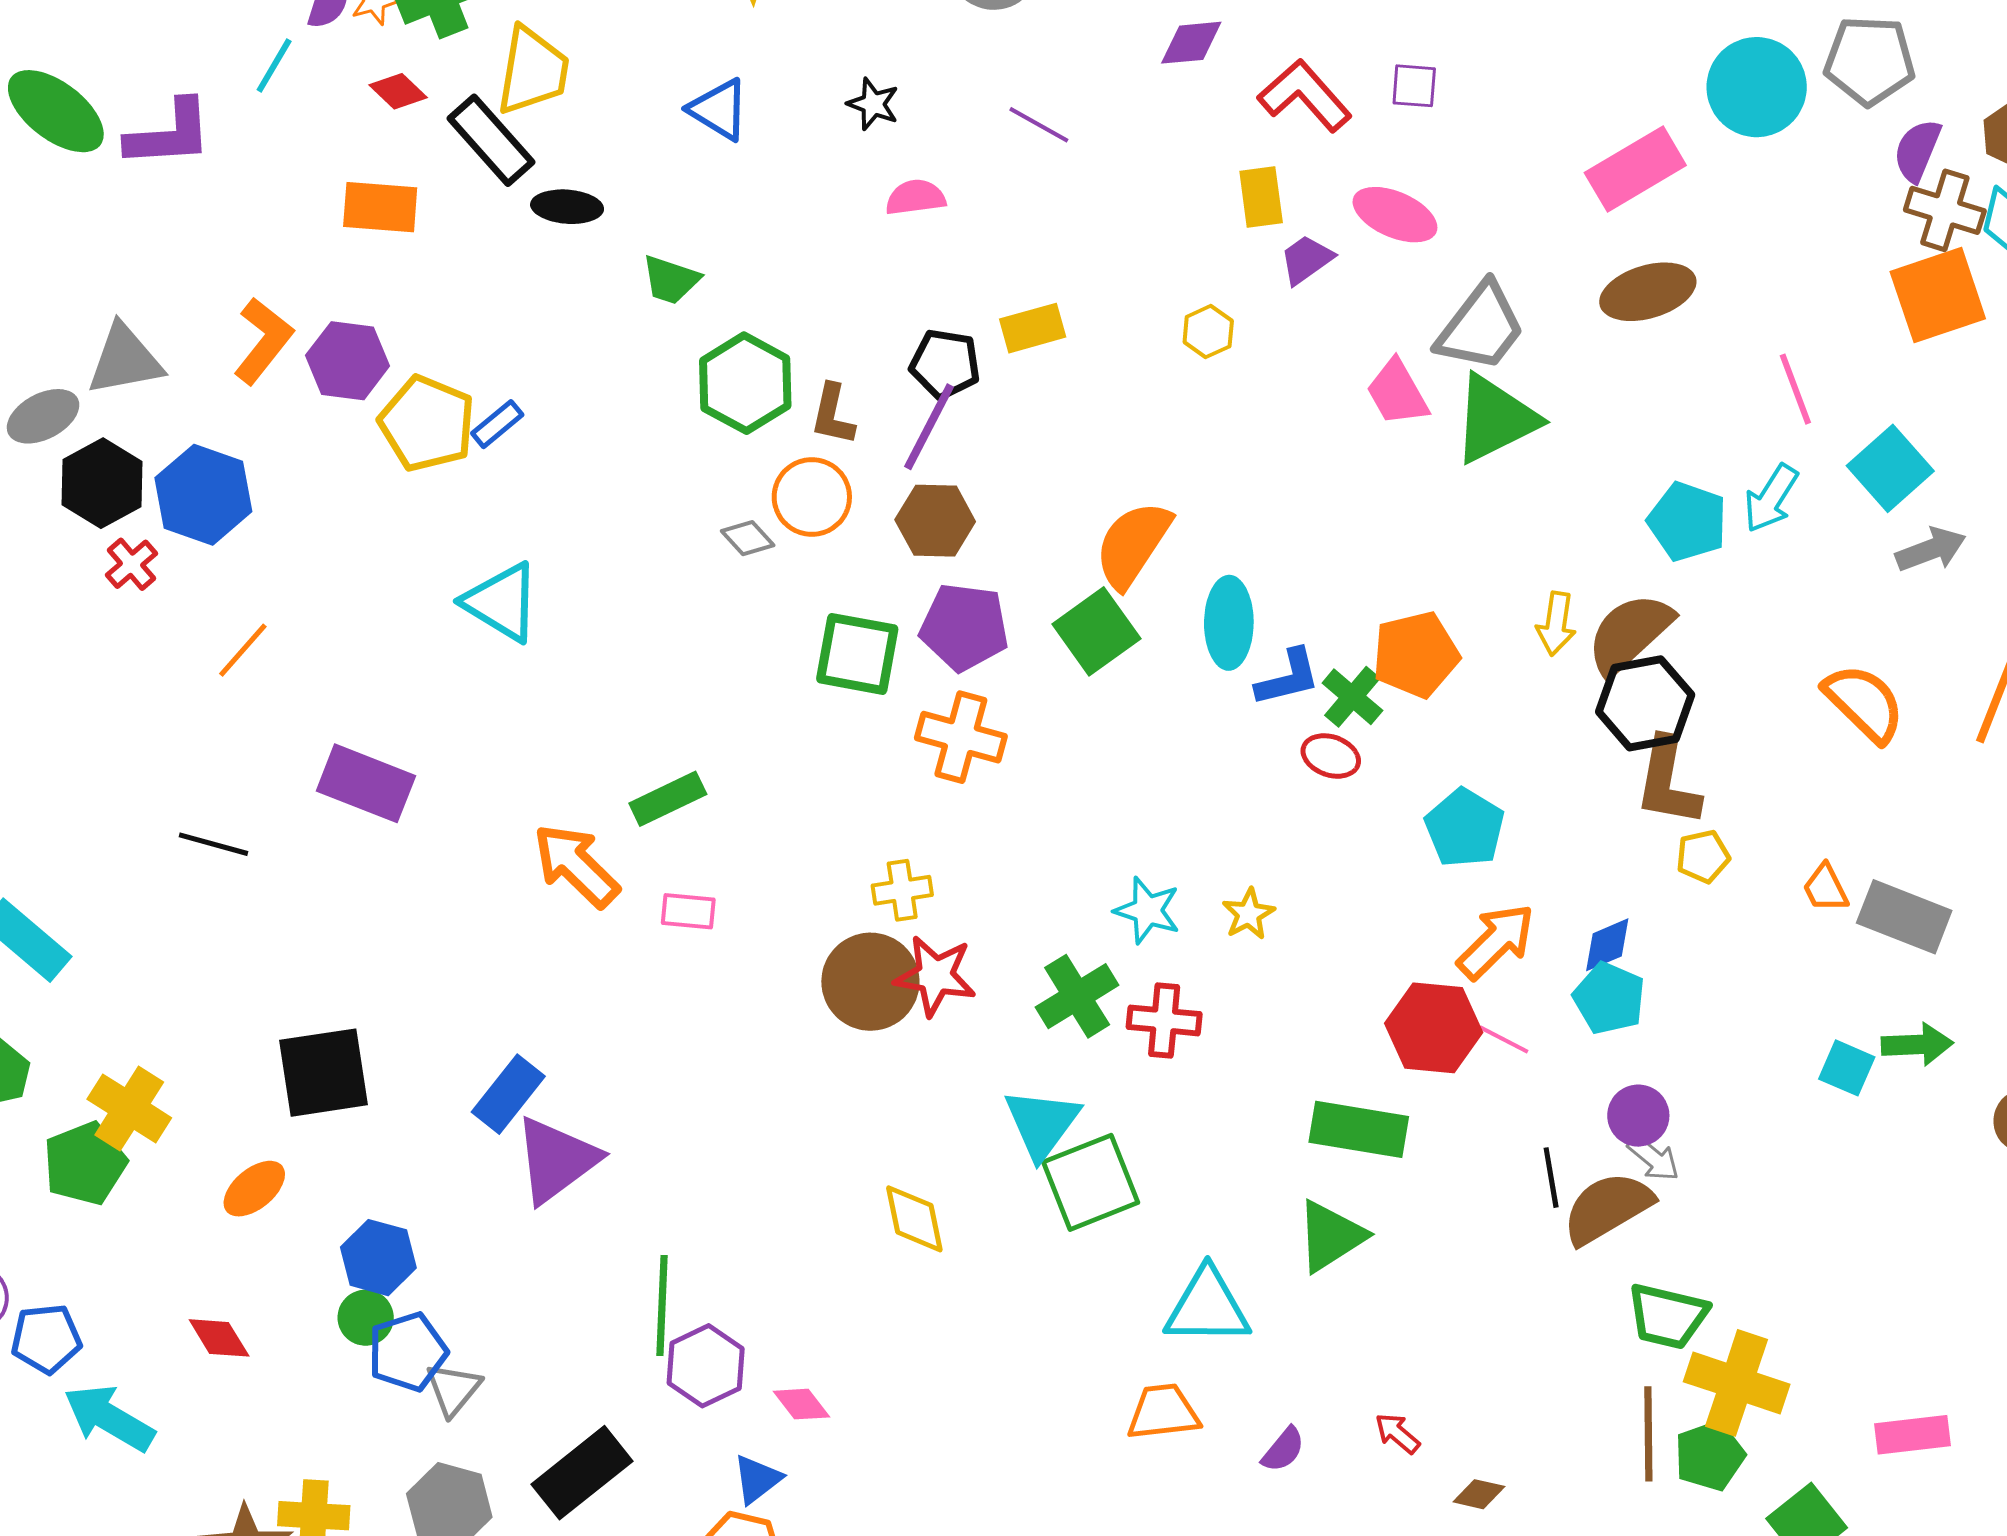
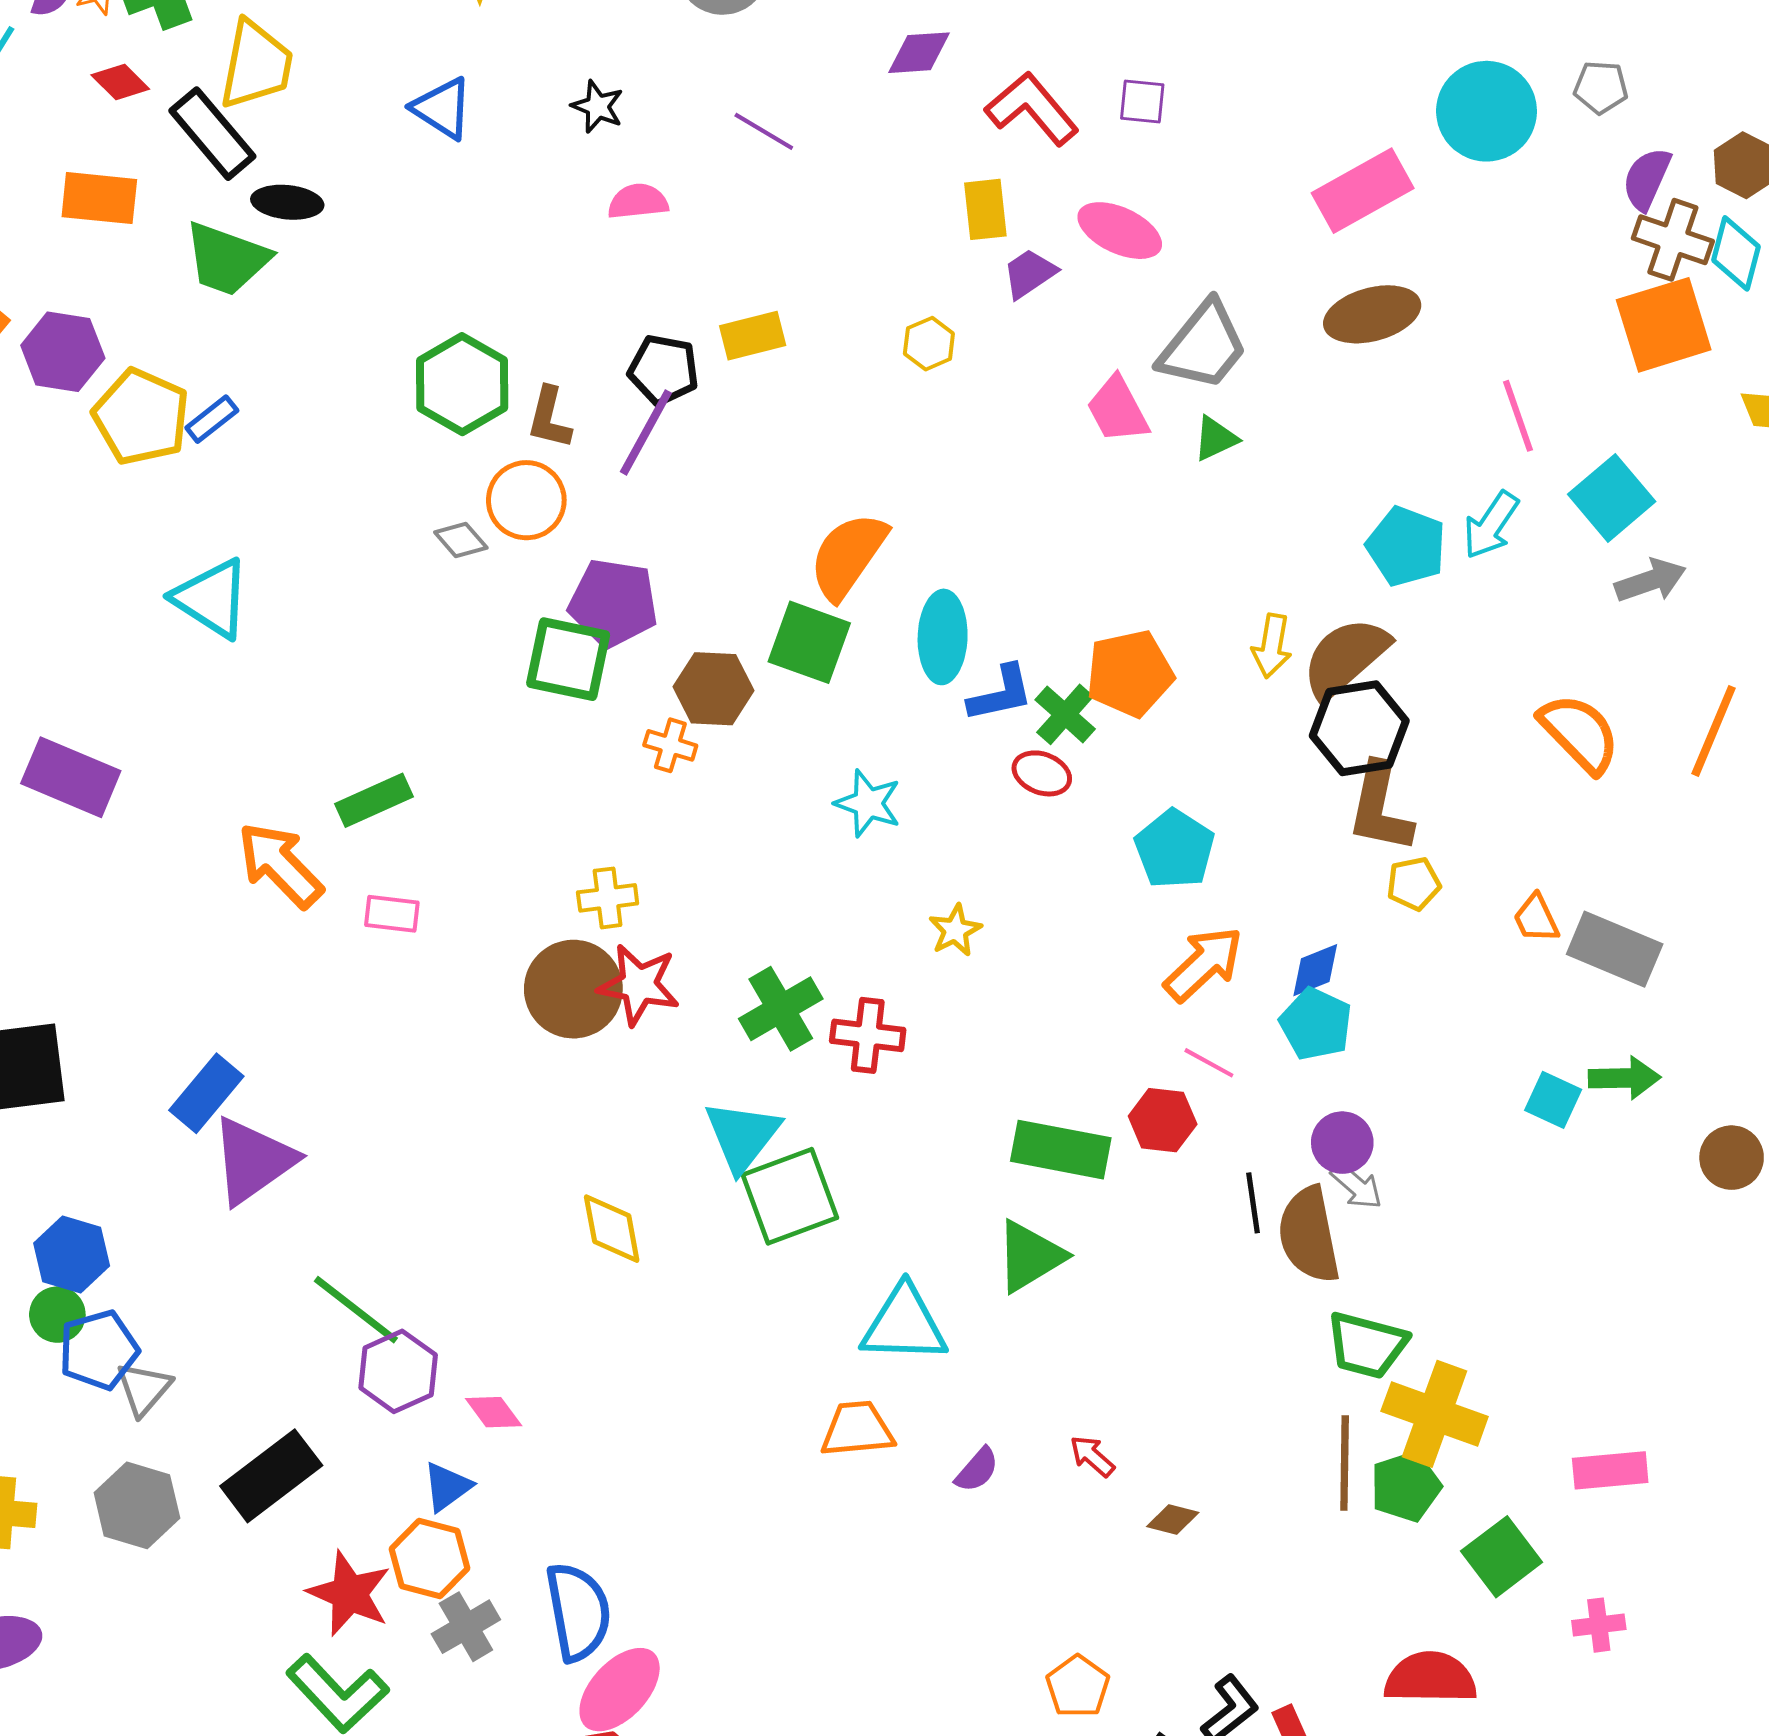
gray pentagon: (1870, 61) -> (1601, 87), size x0.6
green trapezoid: (671, 280) -> (227, 259), moved, size x1.5
green triangle: (1495, 419) -> (1215, 439), size x0.5
brown hexagon: (935, 521) -> (714, 689), moved
purple pentagon: (964, 627) -> (613, 603), moved
green square: (1096, 631) -> (809, 642), turned -36
orange cross: (961, 737) -> (670, 745), size x0.6
cyan star: (1147, 910) -> (868, 803), moved
red hexagon: (1434, 1028) -> (1163, 1120), moved, size x0.7
brown semicircle: (1607, 1208) -> (1309, 1235), turned -72
green line: (662, 1305) -> (356, 1310), turned -56

